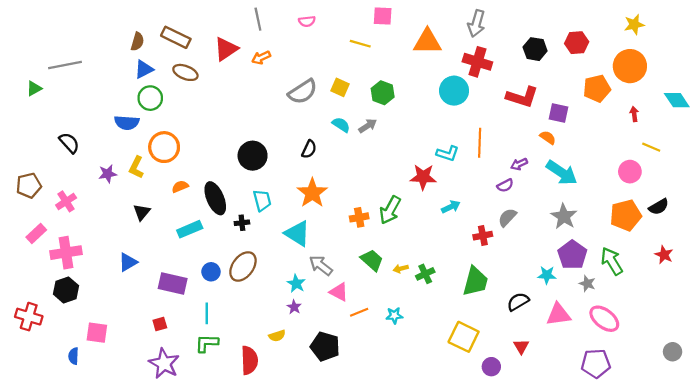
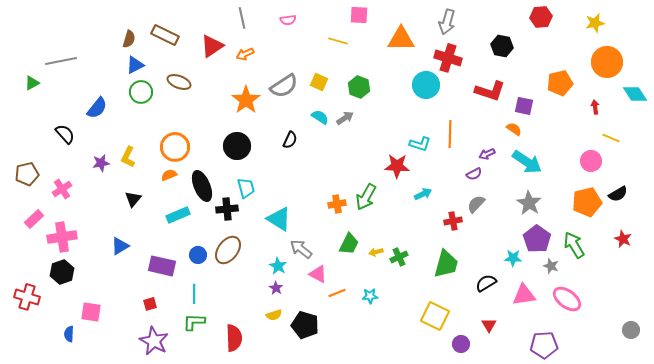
red hexagon: (577, 43) -> (541, 17), moved
orange circle: (630, 66) -> (607, 62), moved
brown ellipse: (185, 72) -> (179, 82), moved
blue semicircle: (127, 123) -> (97, 108), moved, turned -55
orange circle: (164, 147) -> (175, 147), moved
orange star: (312, 193) -> (246, 100), moved
black cross: (242, 223) -> (227, 209), size x1.5
green trapezoid: (372, 260) -> (349, 244), turned 75
yellow semicircle: (277, 336) -> (274, 315), moved
purple pentagon: (596, 363) -> (544, 345), moved

